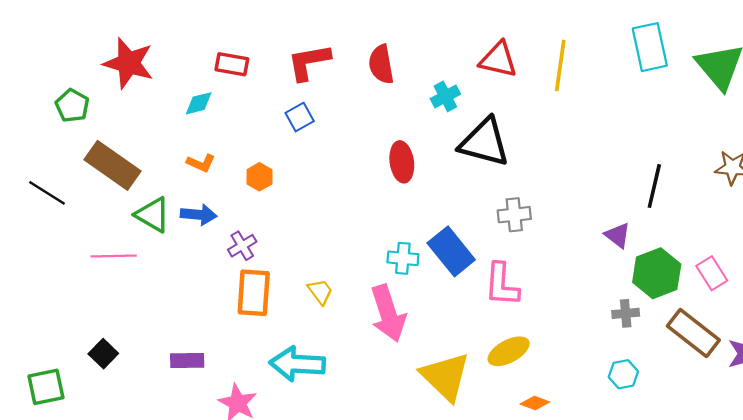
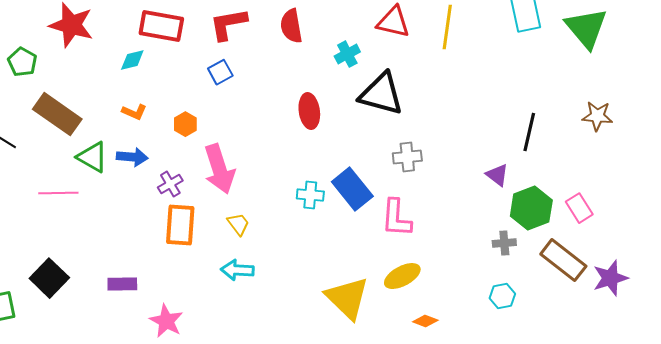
red rectangle: (232, 64) -> (161, 26), size x1.5
pink arrow: (388, 313) -> (219, 169), moved
black square: (103, 354) -> (49, 278), size x1.5
cyan arrow: (297, 364) -> (237, 270), moved, size x0.7

